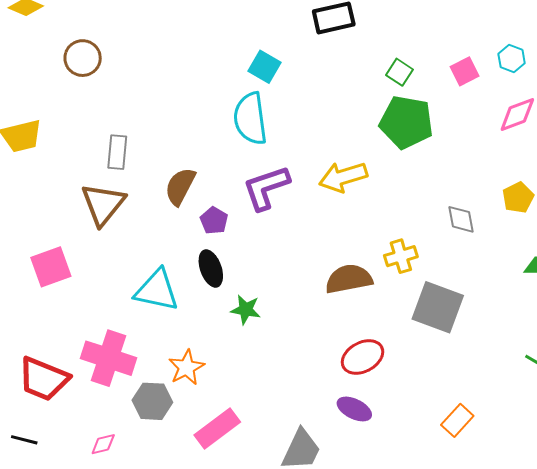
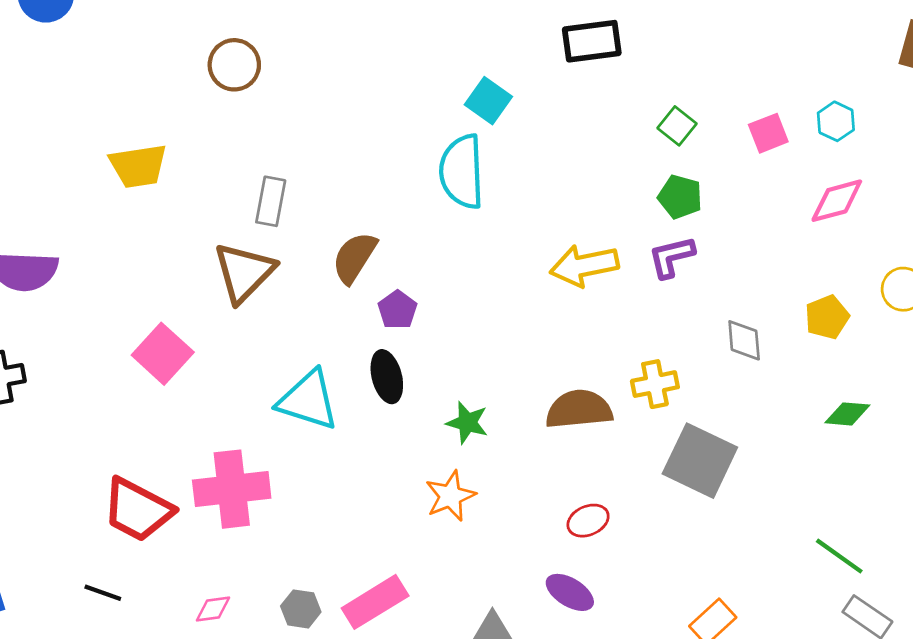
green pentagon: (406, 122) -> (680, 197), size x0.6
purple L-shape: (266, 188) -> (671, 257), moved, size x0.7
pink square: (51, 267) -> (163, 354), turned -33
green star: (246, 310) -> (467, 423), moved
red ellipse: (363, 357) -> (588, 521), size x0.7
pink cross: (109, 358) -> (232, 489), turned -30
orange star: (186, 367) -> (450, 496), moved
gray hexagon: (152, 401) -> (301, 609), moved, size x0.7

